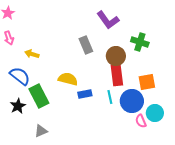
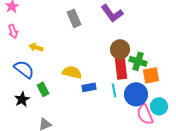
green cross: (140, 42) -> (138, 61), moved
gray rectangle: (86, 45) -> (74, 18), moved
green rectangle: (39, 96) -> (43, 89), size x0.6
pink semicircle: (141, 121) -> (145, 114), size x1.5

